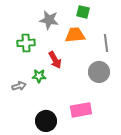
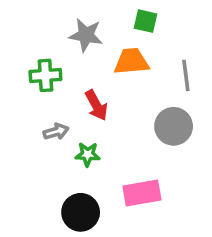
green star: (39, 76) -> (88, 154), moved
gray arrow: (19, 86) -> (56, 132), moved

